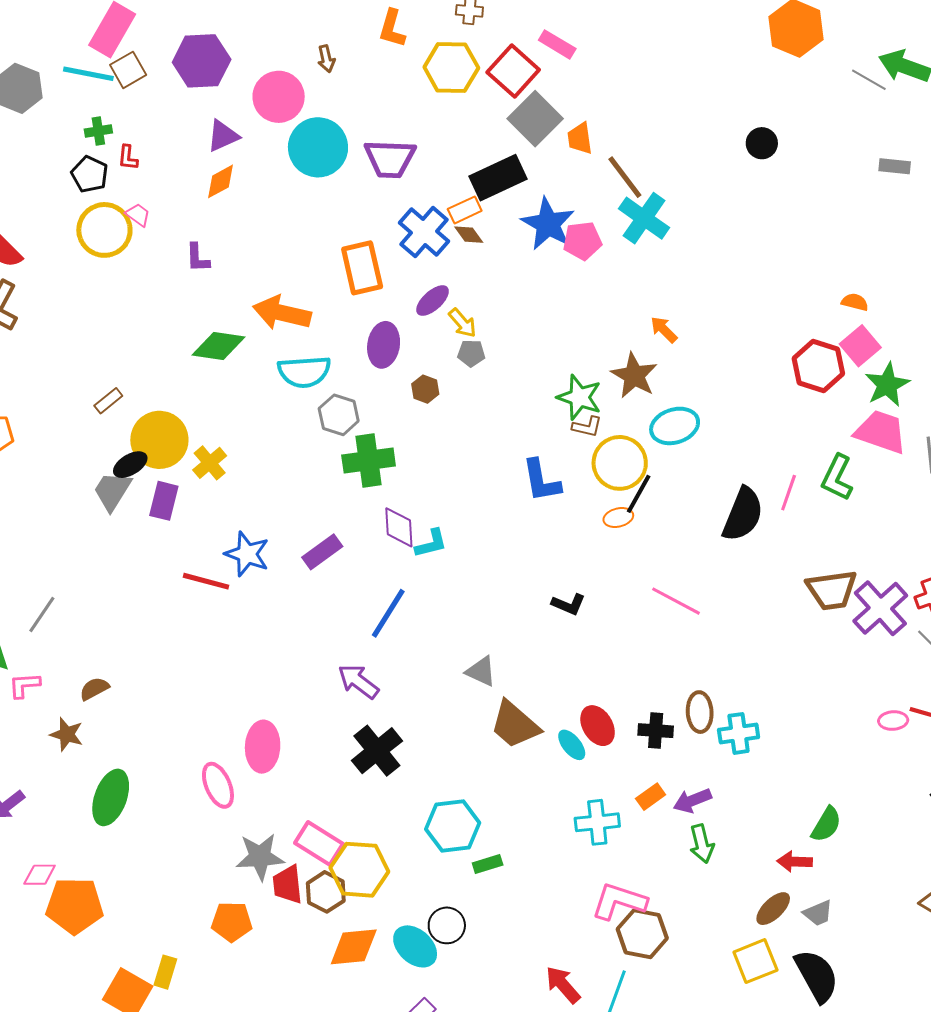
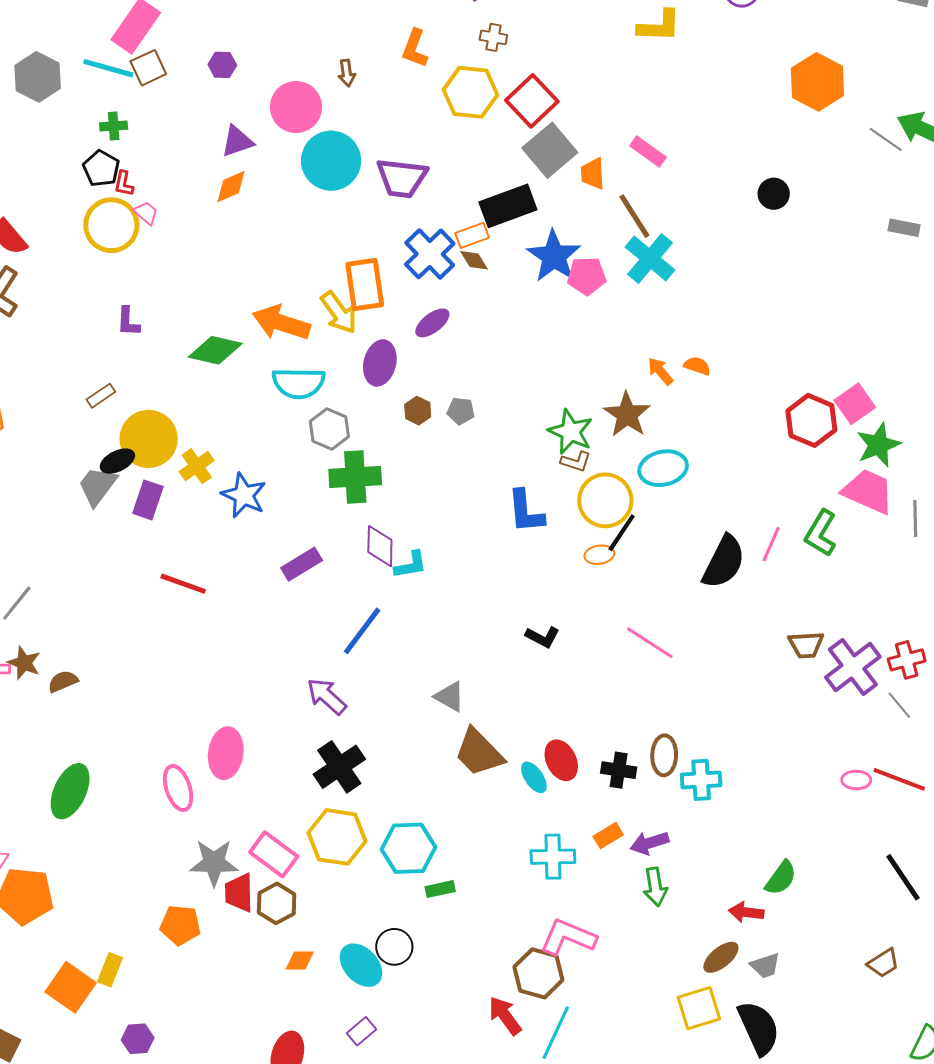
pink rectangle: (557, 44) -> (648, 152), moved
purple hexagon: (202, 61) -> (222, 65), size x0.5
red L-shape: (128, 158) -> (124, 184), moved
purple L-shape: (198, 258) -> (128, 322), moved
orange semicircle: (855, 302) -> (697, 366), moved
yellow arrow: (462, 323) -> (339, 312), moved, size x1.4
gray pentagon: (471, 353) -> (461, 411), moved
blue star: (247, 554) -> (244, 495), moved
brown trapezoid: (832, 590) -> (806, 645), size x0.7
brown star: (67, 734) -> (24, 663), moved
yellow hexagon: (359, 870) -> (337, 837), moved
brown hexagon: (642, 934) -> (538, 973), moved
orange diamond: (354, 947) -> (300, 960), size x0.6

